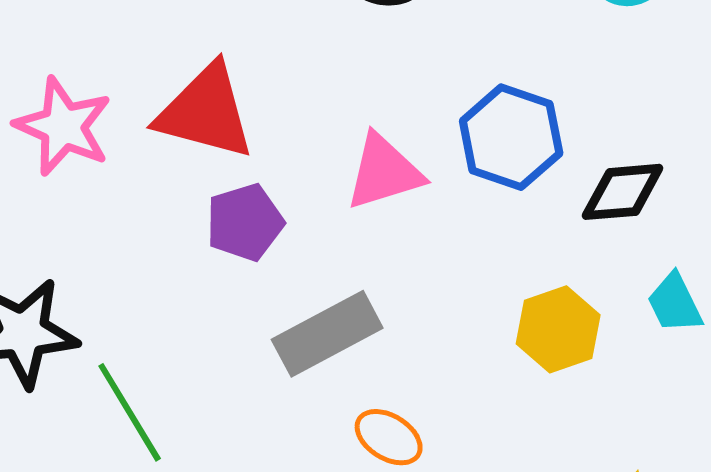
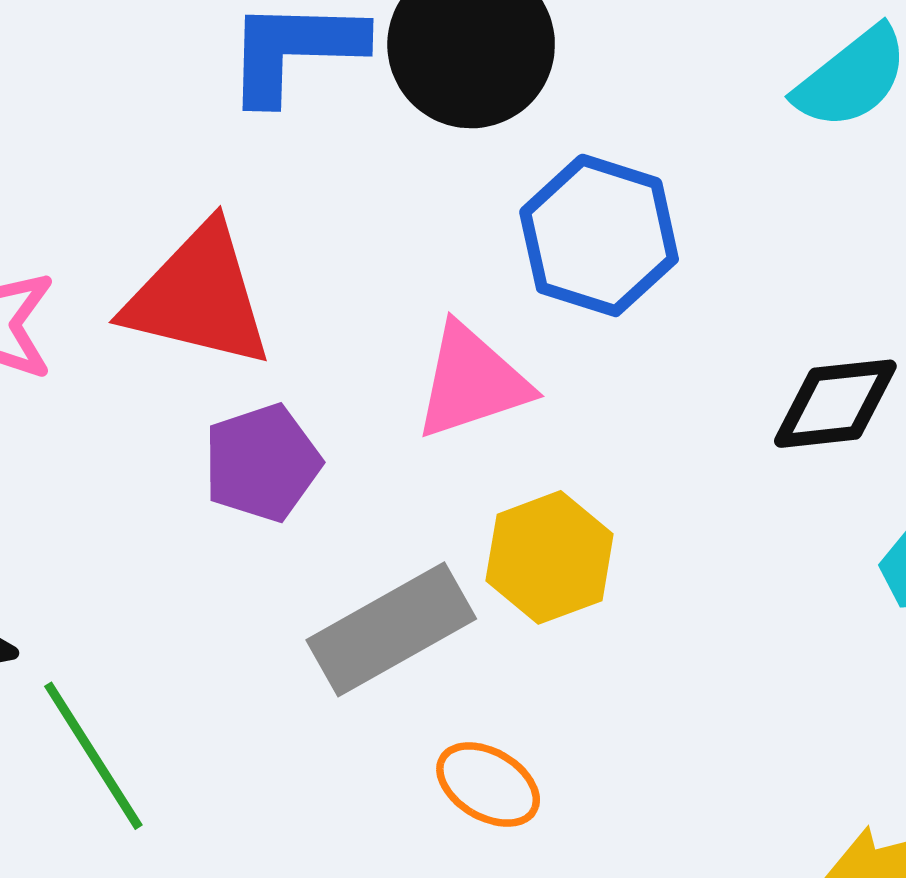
blue hexagon: (511, 137) -> (599, 235), moved
yellow hexagon: (558, 329) -> (550, 557), moved

